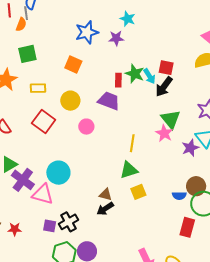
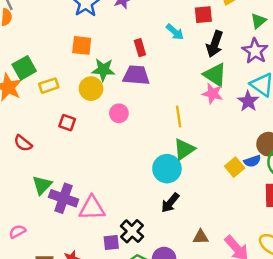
green square: (27, 54) -> (24, 68), moved
red square: (166, 68) -> (203, 15), moved
green star: (135, 74) -> (103, 70), moved
black arrow: (164, 87) -> (215, 44), moved
red square: (44, 121) -> (67, 123), size x0.6
cyan circle: (58, 173) -> (167, 169), moved
yellow square: (138, 192) -> (235, 167), moved
brown triangle: (106, 195) -> (201, 237), moved

